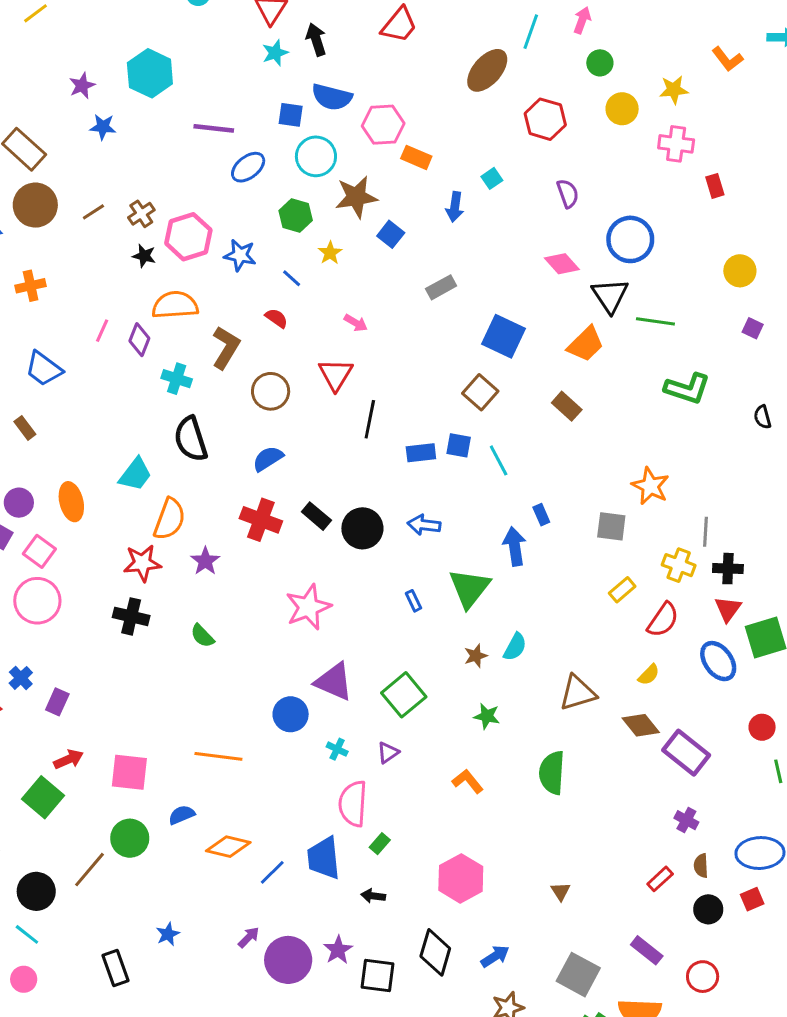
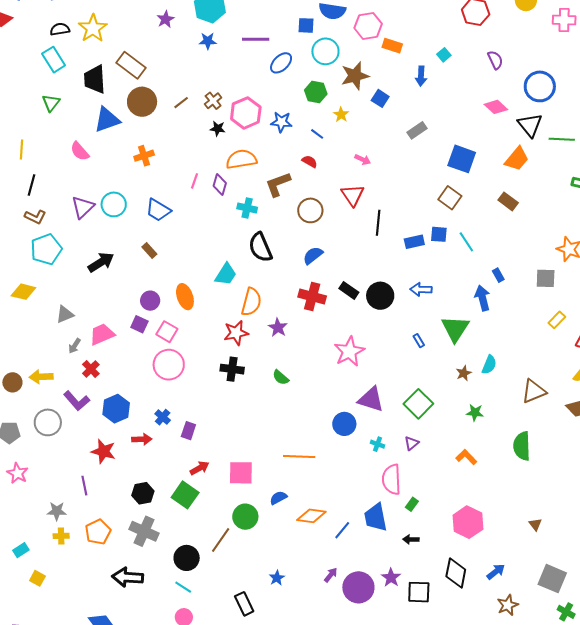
blue star: (103, 127) -> (208, 41), moved
brown L-shape: (226, 348) -> (278, 184), turned -136

